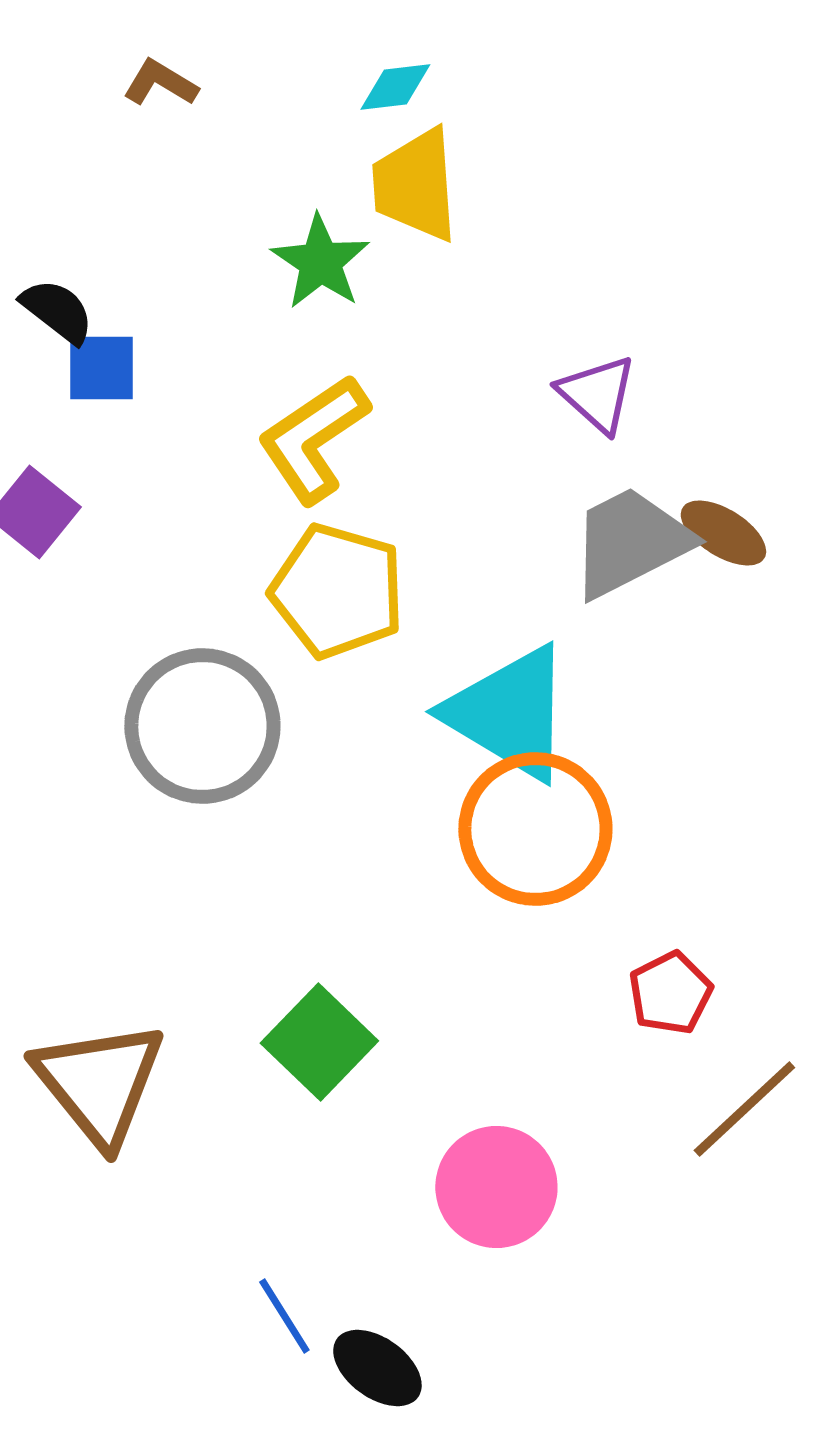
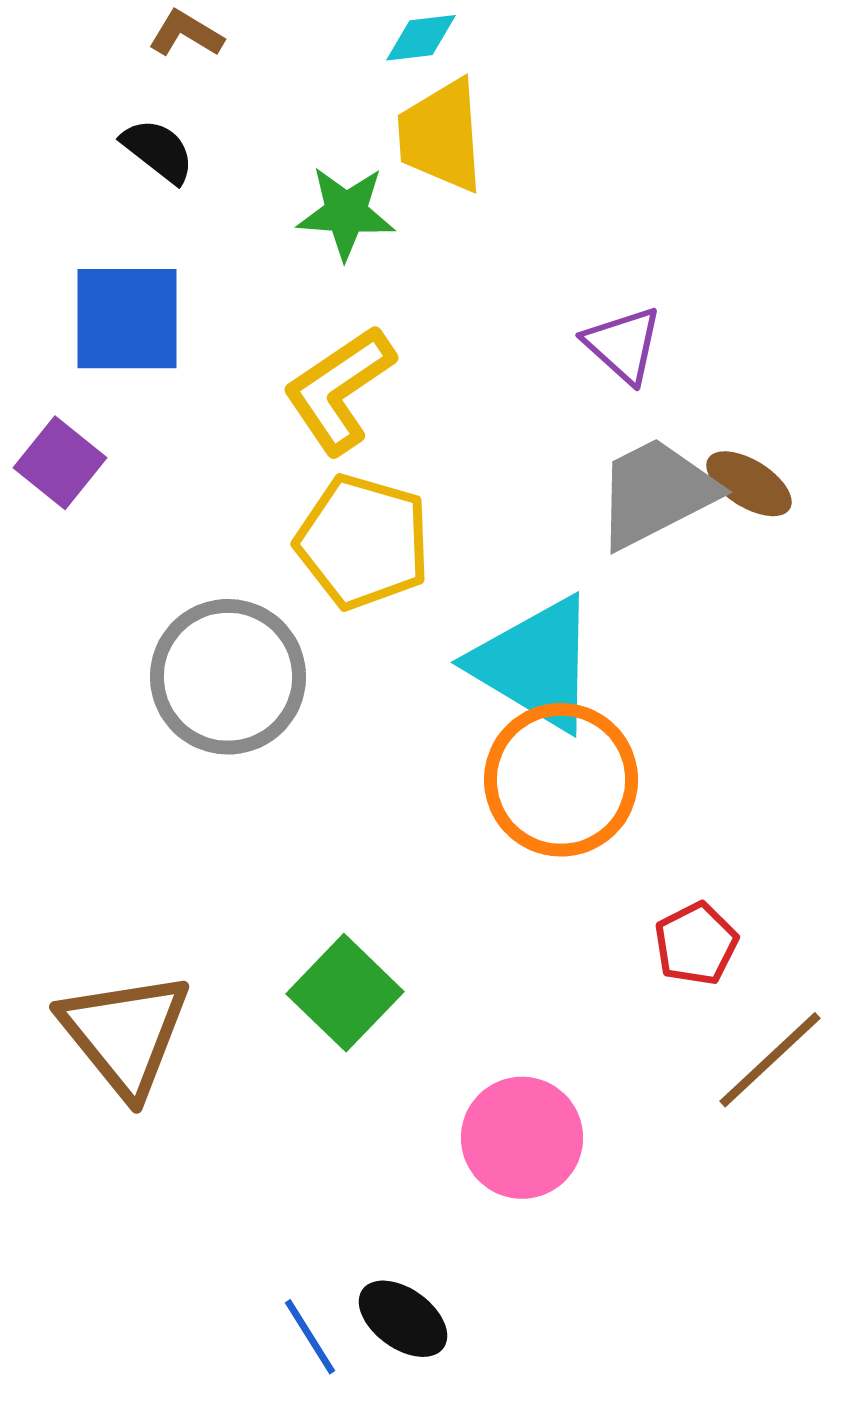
green star: (320, 262) -> (346, 213), turned -30
black semicircle: (57, 311) -> (158, 151), moved
blue square: (101, 368) -> (127, 319), size x1.6
blue line: (284, 1316) -> (310, 1337), moved

